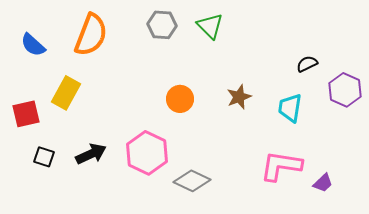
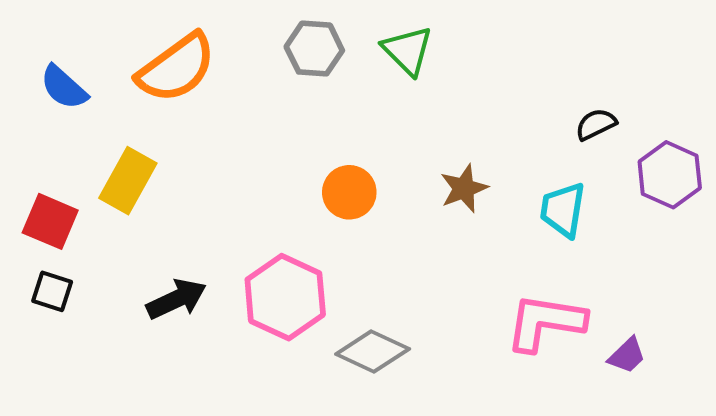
orange semicircle: (91, 35) -> (176, 68), turned 33
red square: (26, 114) -> (50, 221), turned 36
black square: (44, 157) -> (52, 291), moved

